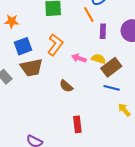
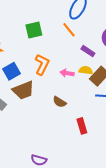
purple rectangle: (103, 31) -> (88, 51), moved, turned -48
red rectangle: (77, 124) -> (82, 126), moved

